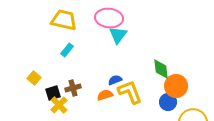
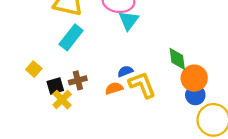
cyan rectangle: (67, 50) -> (71, 37), size x1.6
blue circle: (168, 102) -> (195, 95), moved

